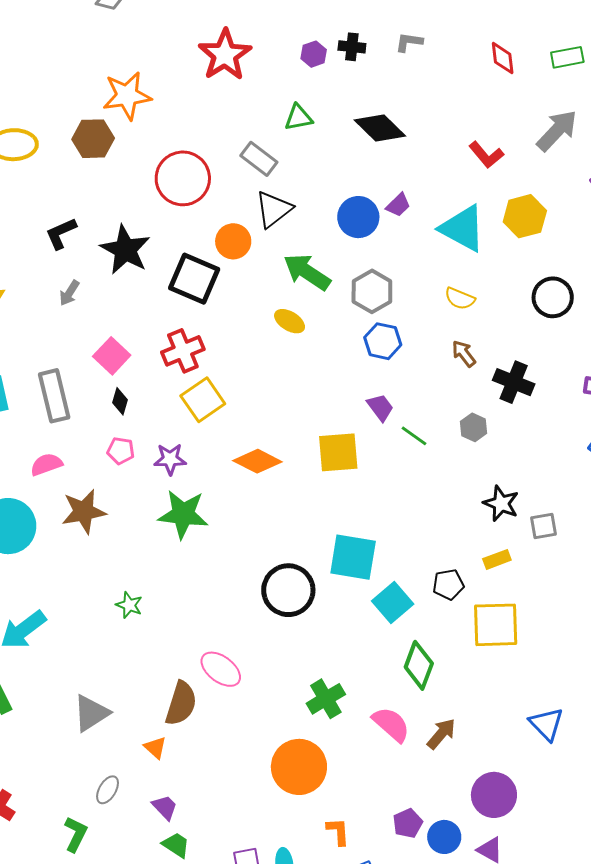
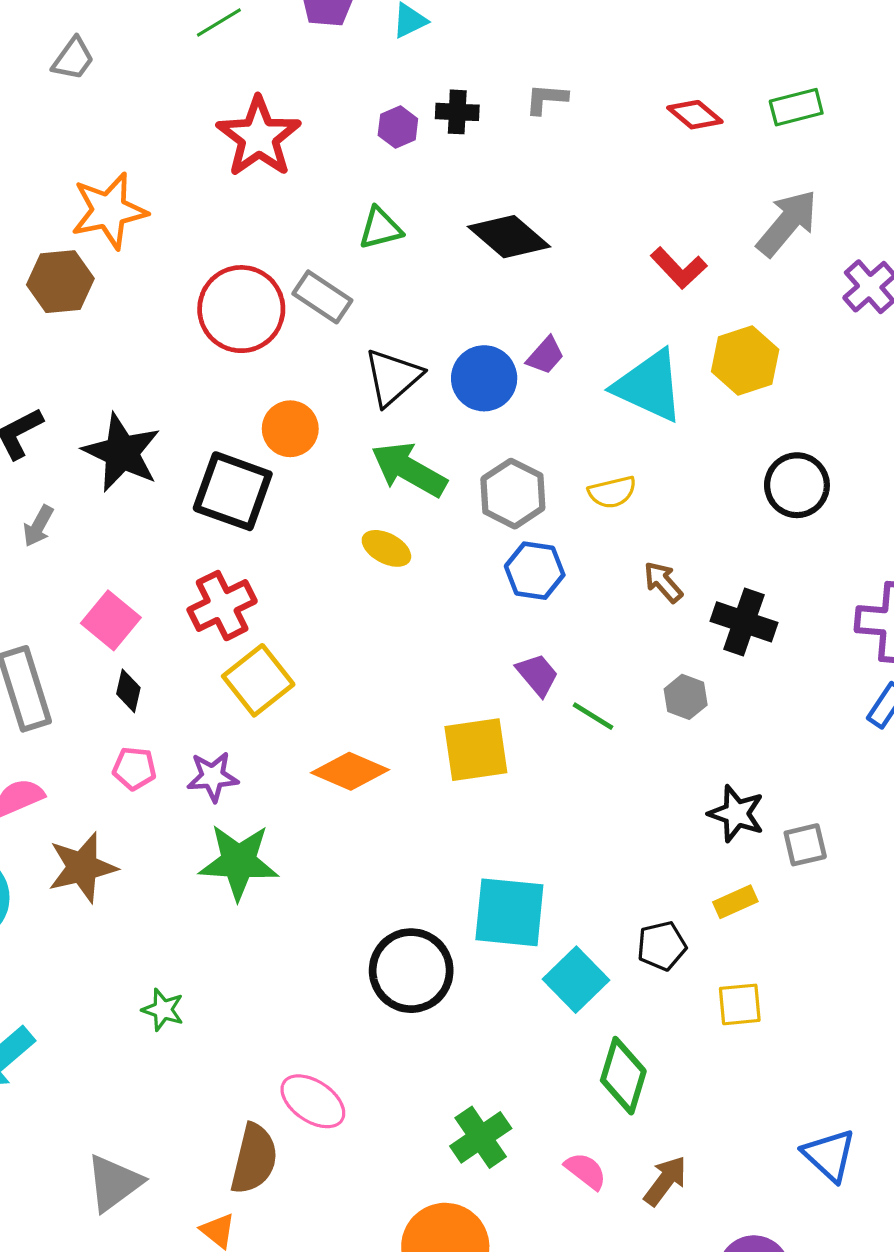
red diamond: (503, 58) -> (695, 115), turned -40
red circle: (183, 178) -> (241, 309), moved
black triangle: (274, 209) -> (393, 377), moved
yellow semicircle: (460, 299) -> (612, 492), moved, turned -32
yellow square: (496, 625) -> (740, 1004), size x0.6
pink semicircle: (391, 724) -> (586, 1171), size x0.7

